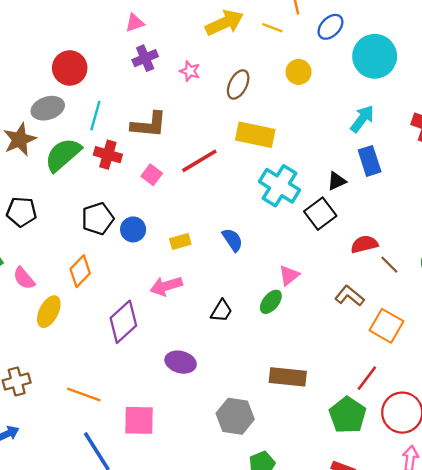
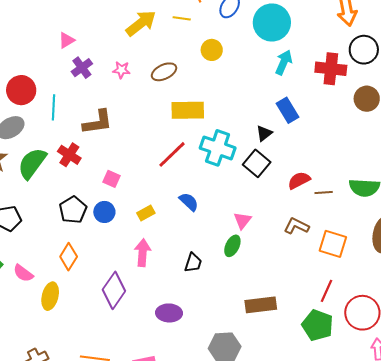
brown ellipse: (238, 84) -> (164, 72), turned 50
cyan line: (95, 116) -> (53, 107), moved
cyan arrow: (362, 119) -> (284, 62), moved
red cross: (108, 155) -> (69, 155), turned 30
red line: (199, 161) -> (172, 154), moved
pink square: (152, 175) -> (111, 179), moved
brown line: (389, 265) -> (324, 193), turned -36
pink arrow: (166, 286) -> (143, 253), turned 124

